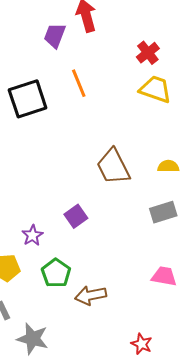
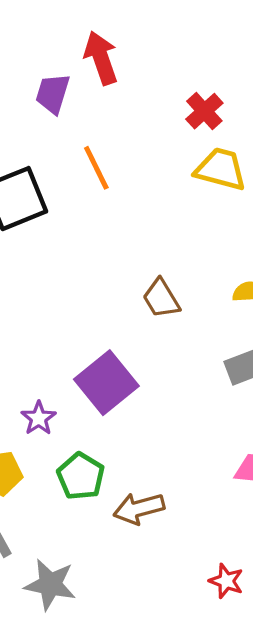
brown trapezoid: (113, 167) -> (161, 298), size x0.7
purple square: (76, 216) -> (106, 383), size x1.6

